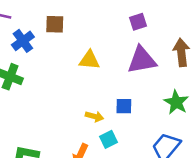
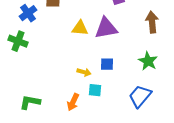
purple triangle: (142, 60) -> (106, 28), moved
cyan square: (109, 139) -> (95, 90), turned 32

